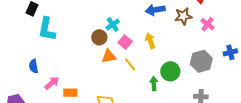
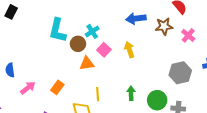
cyan L-shape: (47, 29) -> (57, 30), moved
yellow line: (130, 65) -> (98, 94), moved, turned 32
green circle: (170, 71) -> (157, 100), moved
orange rectangle: (70, 93) -> (57, 87), moved, turned -56

